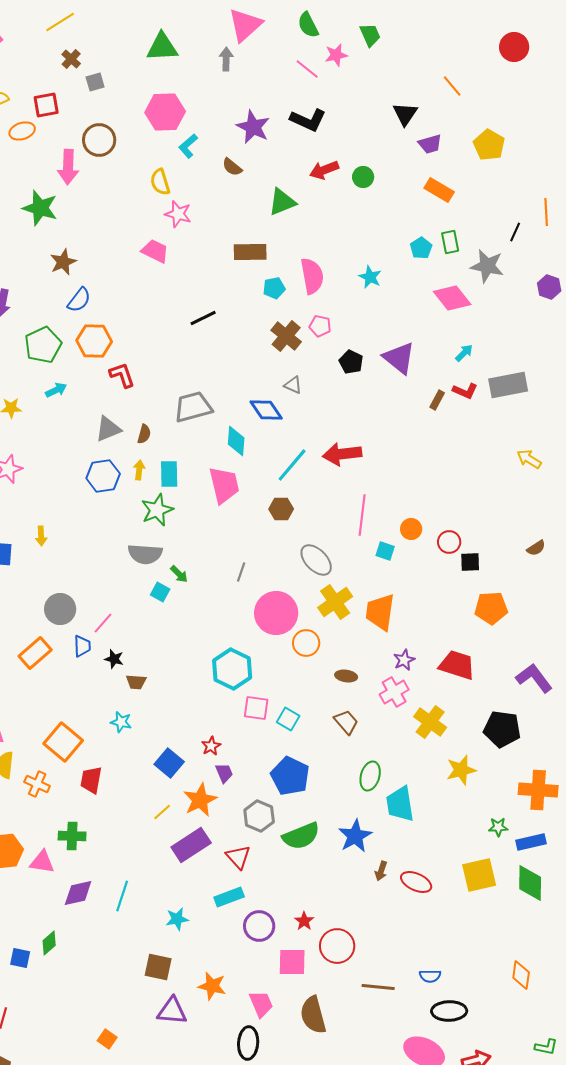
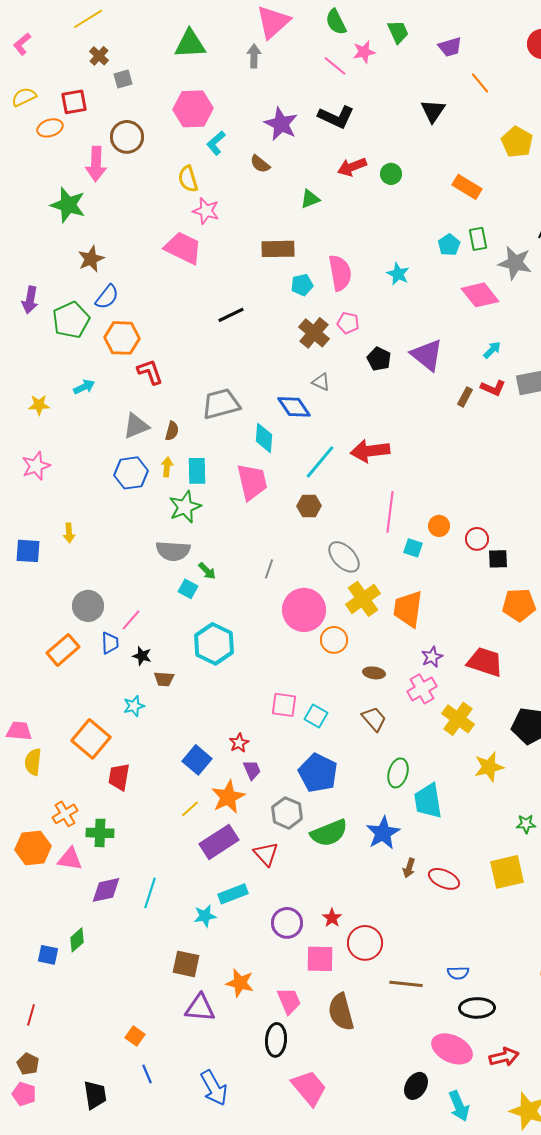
purple trapezoid: (430, 144) -> (450, 47), moved
green triangle: (282, 202) -> (310, 199), size x0.7
pink trapezoid: (155, 251) -> (183, 248), size x1.4
green pentagon: (43, 345) -> (71, 320), moved
cyan hexagon: (232, 669) -> (214, 644), moved
cyan star: (121, 722) -> (134, 706), moved, turned -30
orange cross: (37, 784) -> (65, 814), moved, turned 35
cyan rectangle: (229, 897) -> (233, 894), moved

